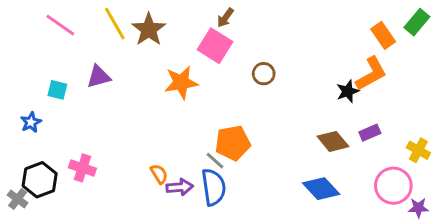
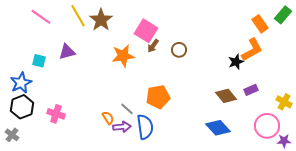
brown arrow: (225, 18) -> (153, 46), moved
blue star: (31, 122) -> (21, 83), size x1.5
gray line: (215, 161) -> (127, 109), moved
black hexagon: (40, 180) -> (22, 107), moved

